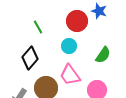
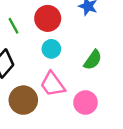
red circle: (77, 21) -> (48, 18), moved

